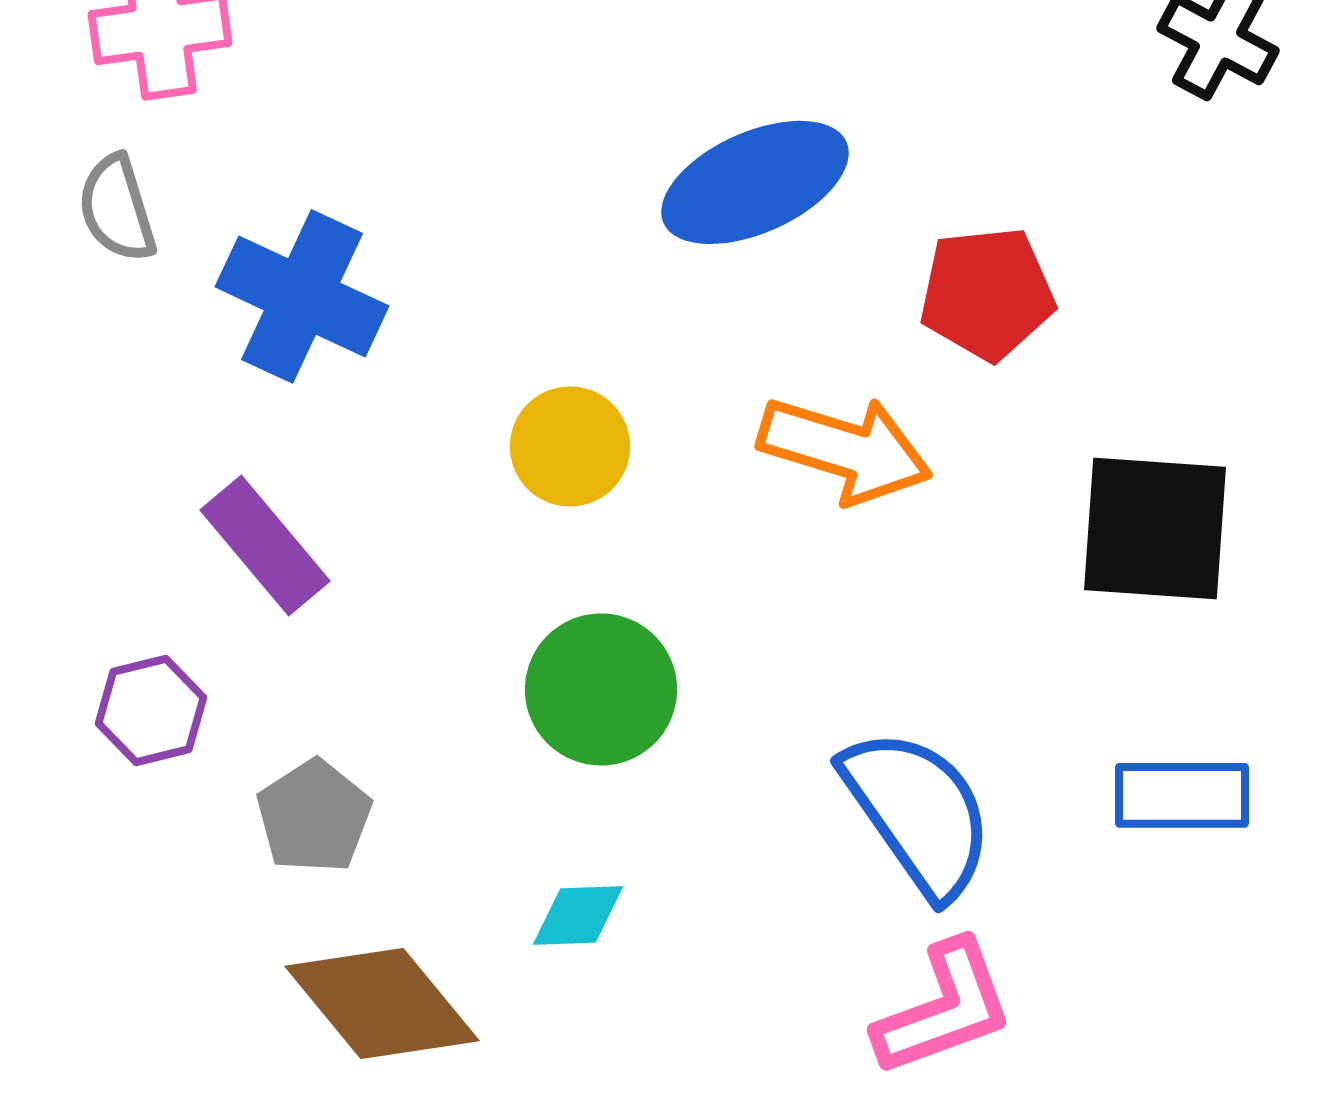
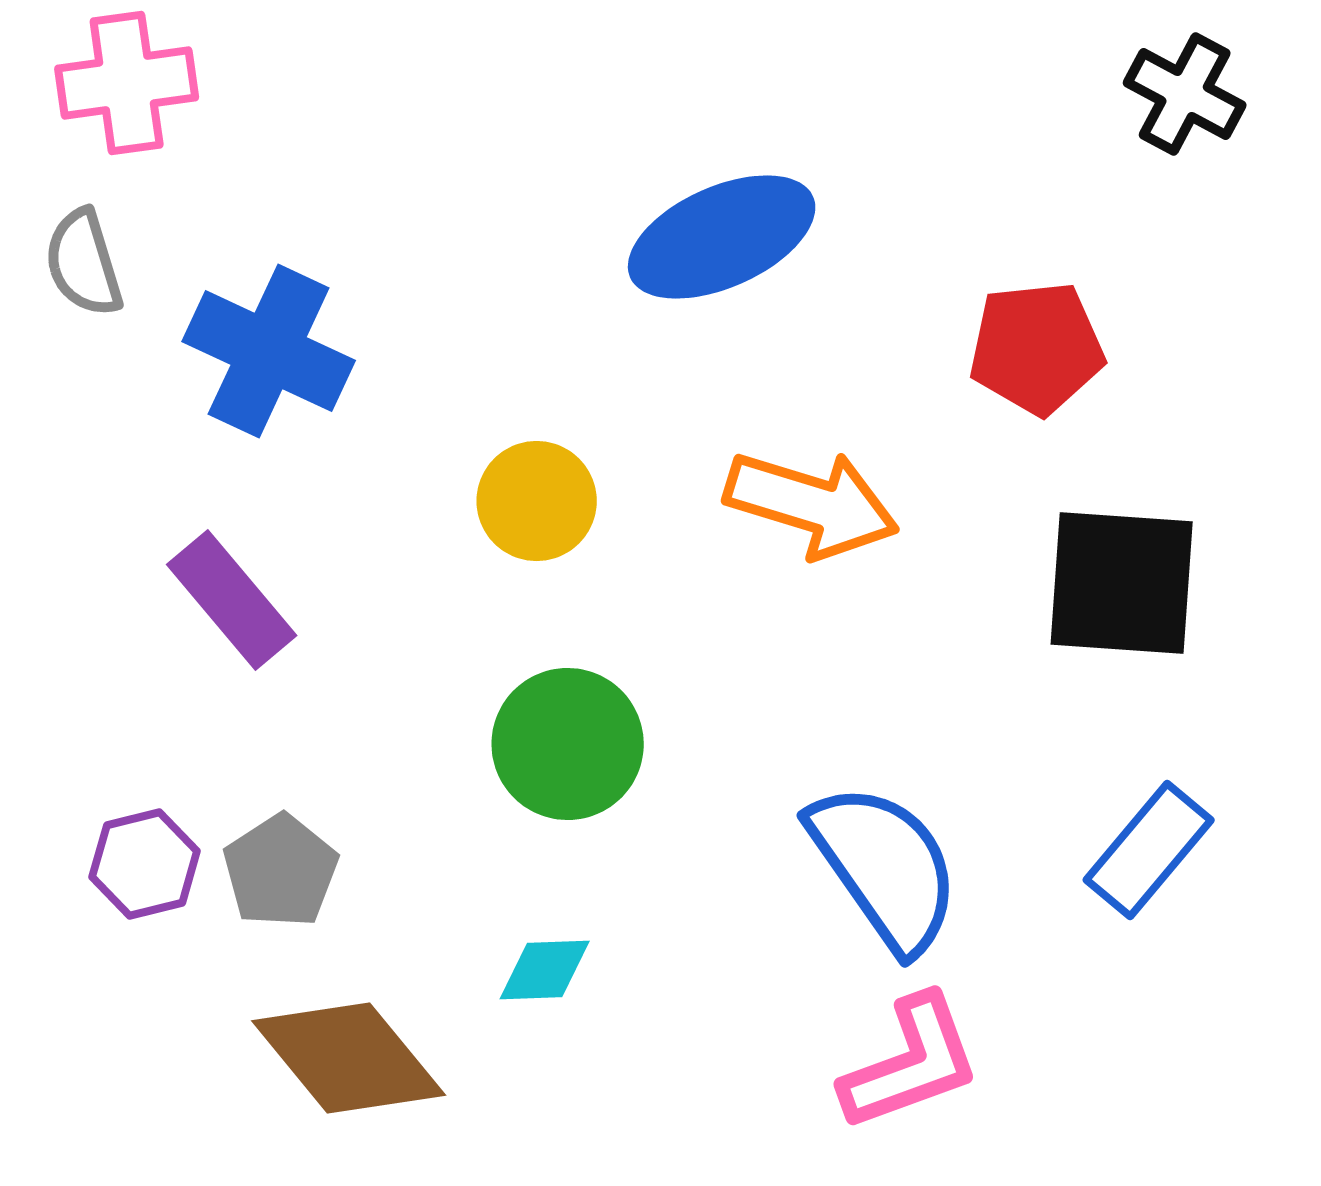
red pentagon: (987, 293) -> (1037, 348), moved
purple hexagon: (151, 710) -> (145, 864), moved
blue rectangle: (1182, 795) -> (1149, 850), turned -50

